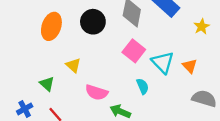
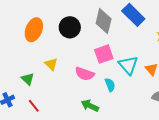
pink square: (134, 51) -> (104, 54), turned 30
pink semicircle: (97, 92) -> (85, 74), moved

